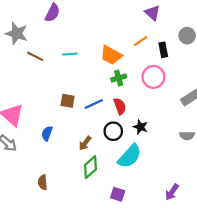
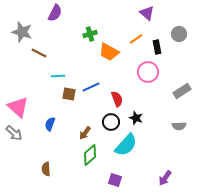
cyan line: (70, 54) -> (58, 76), moved
green cross: (119, 78) -> (90, 34), moved
blue line: (94, 104) -> (91, 87), moved

